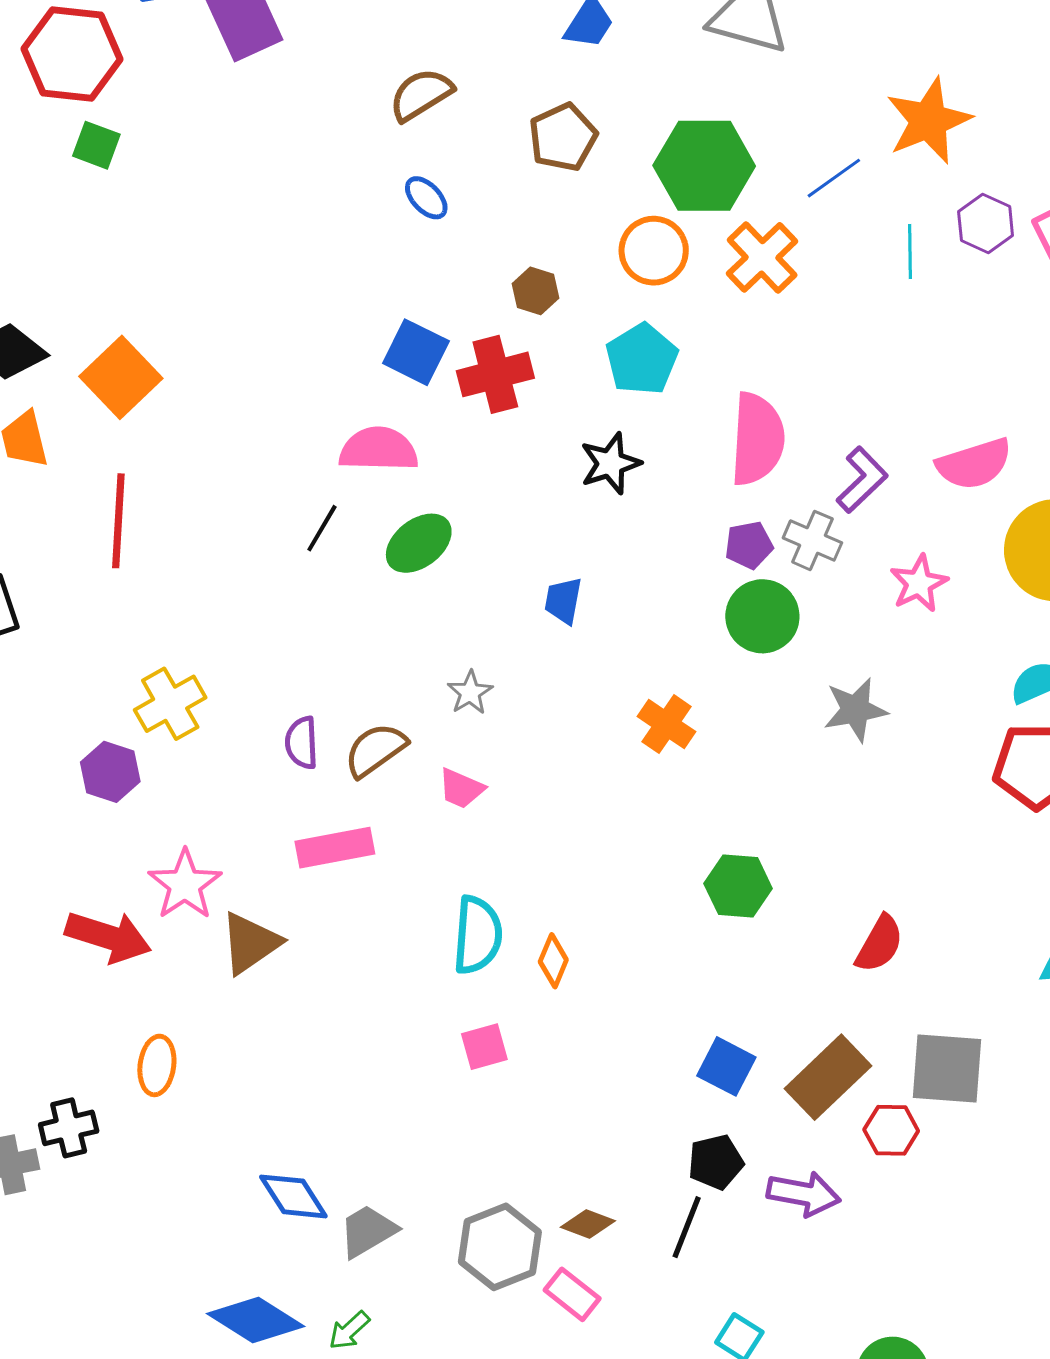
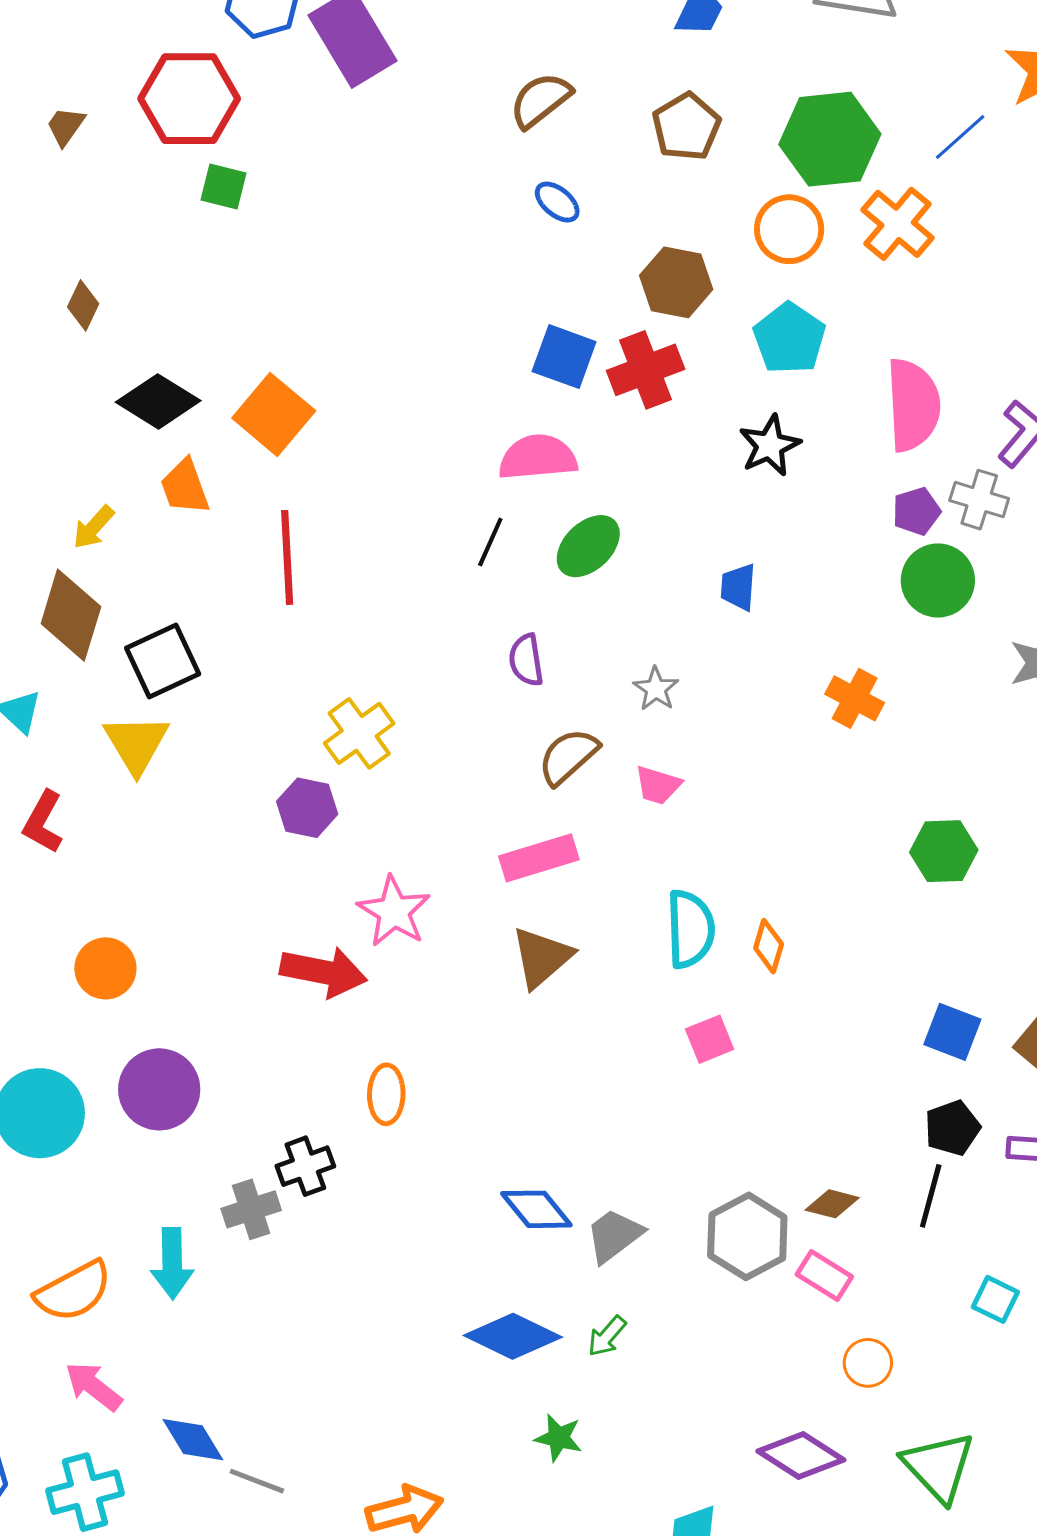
brown hexagon: (536, 291) -> (676, 282), size x1.5
purple semicircle: (302, 743) -> (526, 660), moved
brown triangle: (250, 943) -> (542, 957), moved

